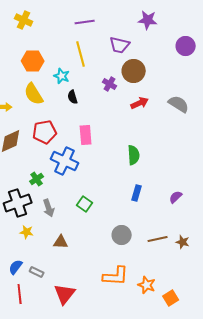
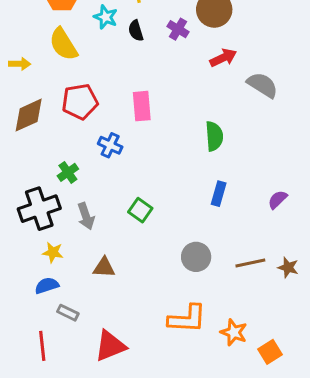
black semicircle: (73, 97) -> (136, 31), moved
gray semicircle: (179, 104) -> (262, 85), moved
blue cross: (65, 161) -> (110, 145), size x0.6
blue semicircle: (16, 267) -> (47, 286), moved, turned 35
red triangle: (65, 294) -> (110, 346), turned 30

